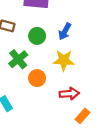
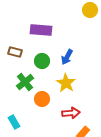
yellow star: (64, 60) -> (66, 83), turned 30

